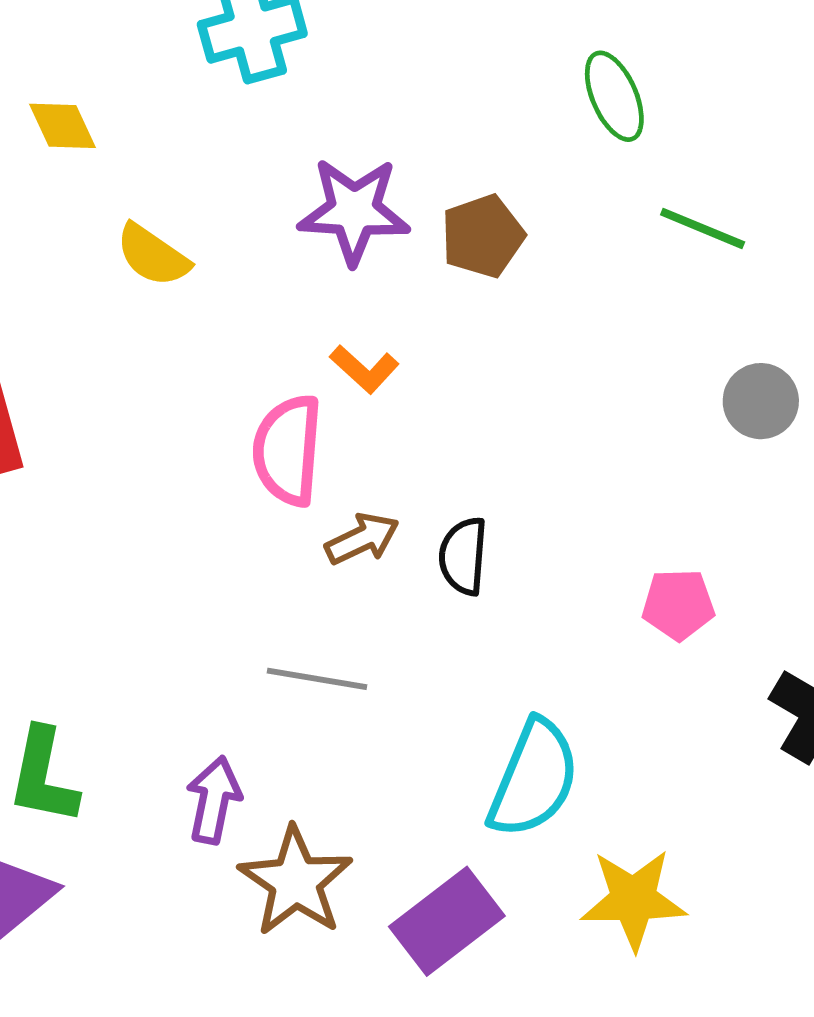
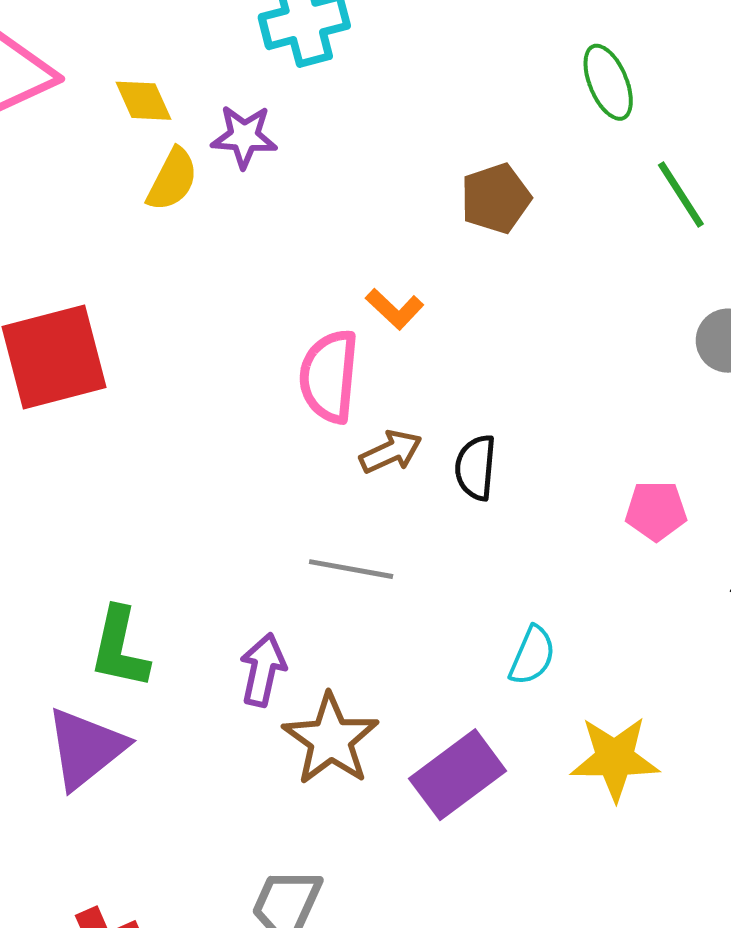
purple star: (354, 211) -> (244, 137), moved, size x0.7
green line: (703, 228) -> (681, 195), turned 34
yellow semicircle: (153, 255) -> (172, 180), moved, turned -98
cyan semicircle: (534, 779) -> (532, 656), size x0.6

